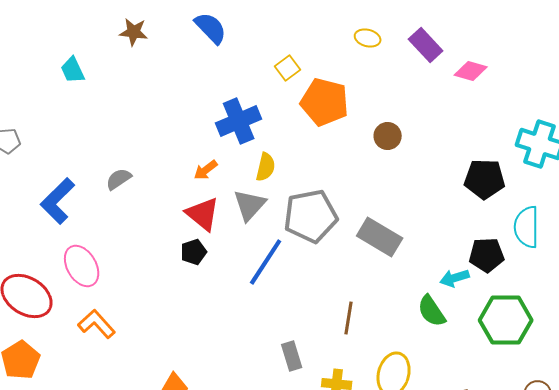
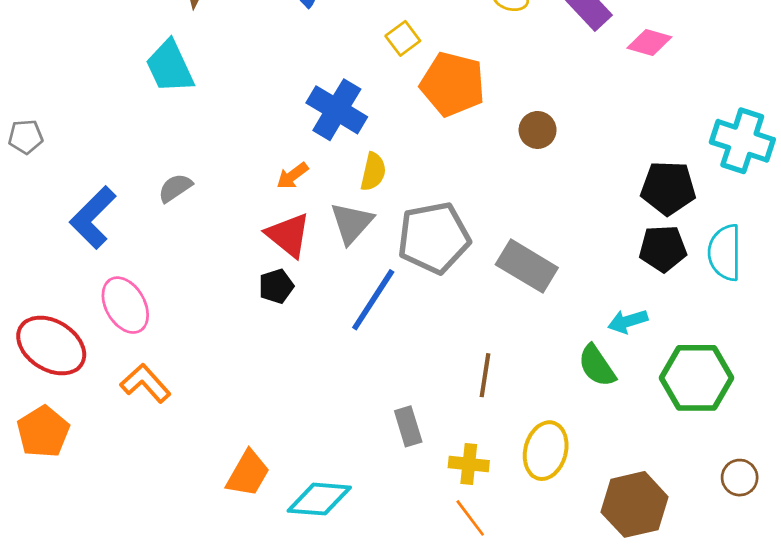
cyan trapezoid: (73, 70) -> (170, 67), moved, size x1.5
blue cross: (239, 121) -> (337, 110), turned -36
black pentagon: (487, 255) -> (663, 249), moved

